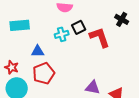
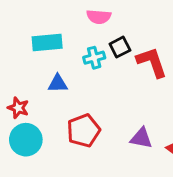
cyan rectangle: (20, 25) -> (47, 43), moved
red pentagon: (44, 73) -> (84, 131), moved

